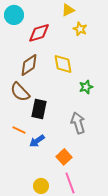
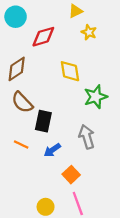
brown diamond: (29, 65) -> (17, 69), moved
green star: (86, 87) -> (96, 97), size x1.5
blue arrow: (37, 141) -> (52, 150), moved

